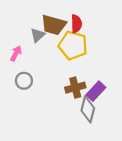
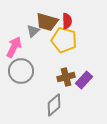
pink arrow: (16, 53) -> (14, 47), size x1.5
gray circle: (24, 81) -> (21, 71), size x1.6
gray diamond: (88, 109) -> (54, 105), moved, turned 35

